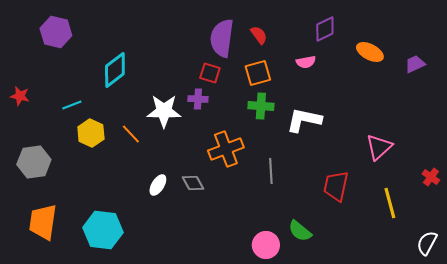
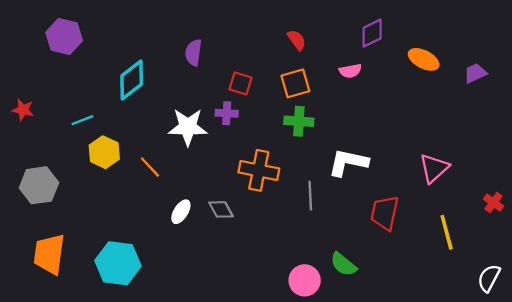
purple semicircle: (222, 38) -> (194, 53), moved, size x0.6
white L-shape: (304, 120) -> (348, 162), moved
orange line: (131, 134) -> (150, 167), moved
orange cross: (226, 149) -> (259, 170), turned 32

